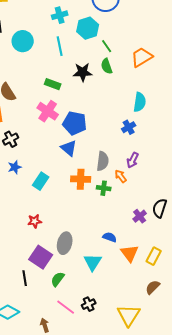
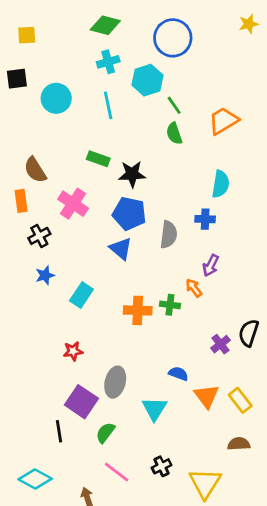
black star: (83, 72) -> (132, 174), moved
pink cross: (48, 111) -> (73, 204), moved
blue cross: (129, 127) -> (205, 219), turned 32
gray semicircle: (103, 161) -> (169, 235), moved
orange cross: (81, 179) -> (138, 310), moved
yellow rectangle: (154, 256) -> (240, 400), turned -66
brown semicircle: (153, 287) -> (239, 444), turned 42
black cross: (89, 304) -> (162, 466), moved

